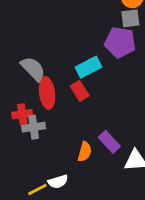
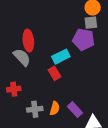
red ellipse: (47, 93) -> (28, 41), moved
gray cross: (34, 127) -> (35, 109), moved
orange semicircle: (85, 152) -> (55, 108), moved

